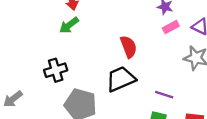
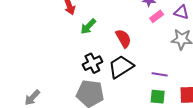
green arrow: (69, 25) -> (88, 26), moved
black cross: (56, 70) -> (92, 63), moved

